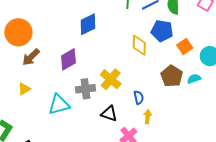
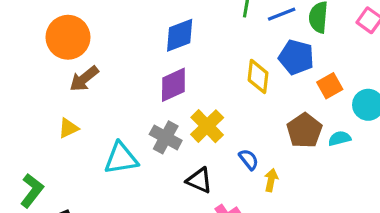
purple diamond: (68, 59) -> (173, 85), moved
gray cross: (85, 89) -> (166, 137), turned 30
blue semicircle: (139, 97) -> (249, 159), turned -32
yellow arrow: (148, 117) -> (271, 180), moved

